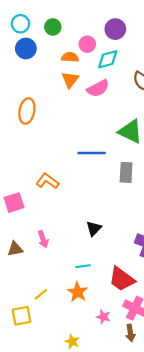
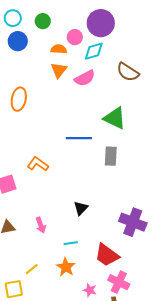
purple circle: (115, 29) -> (101, 23), size x1.4
pink arrow: (43, 239) -> (41, 225), moved

